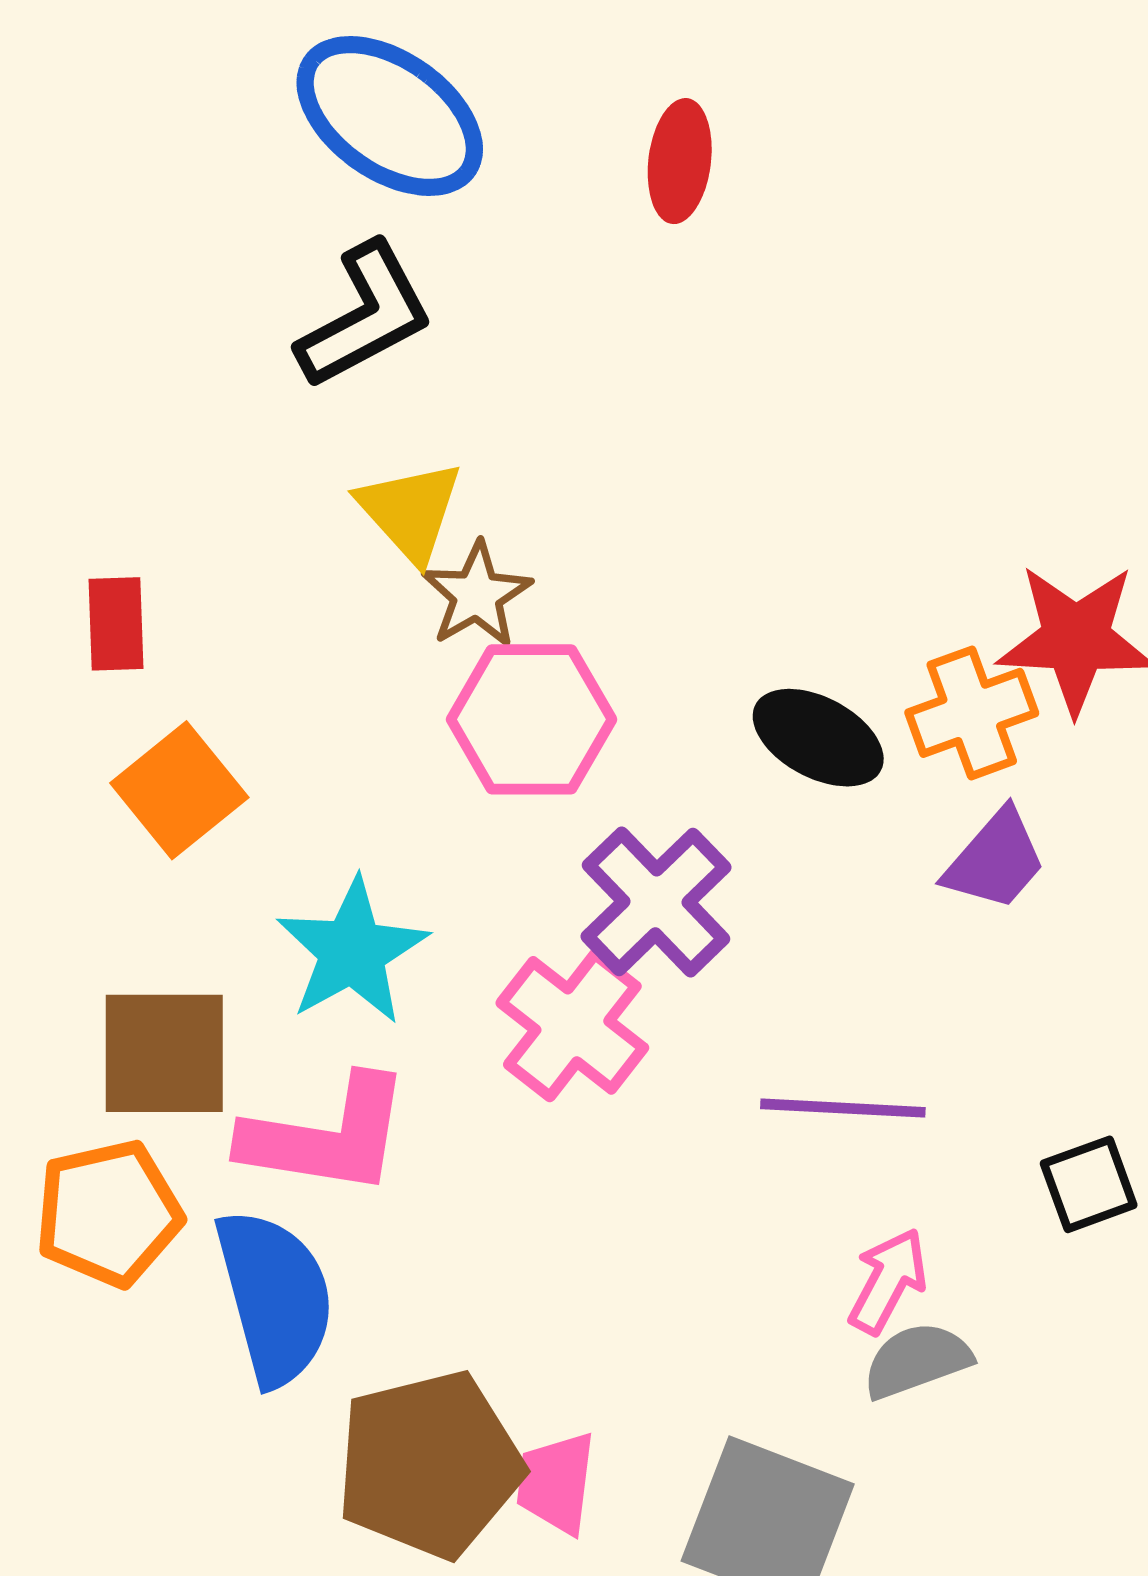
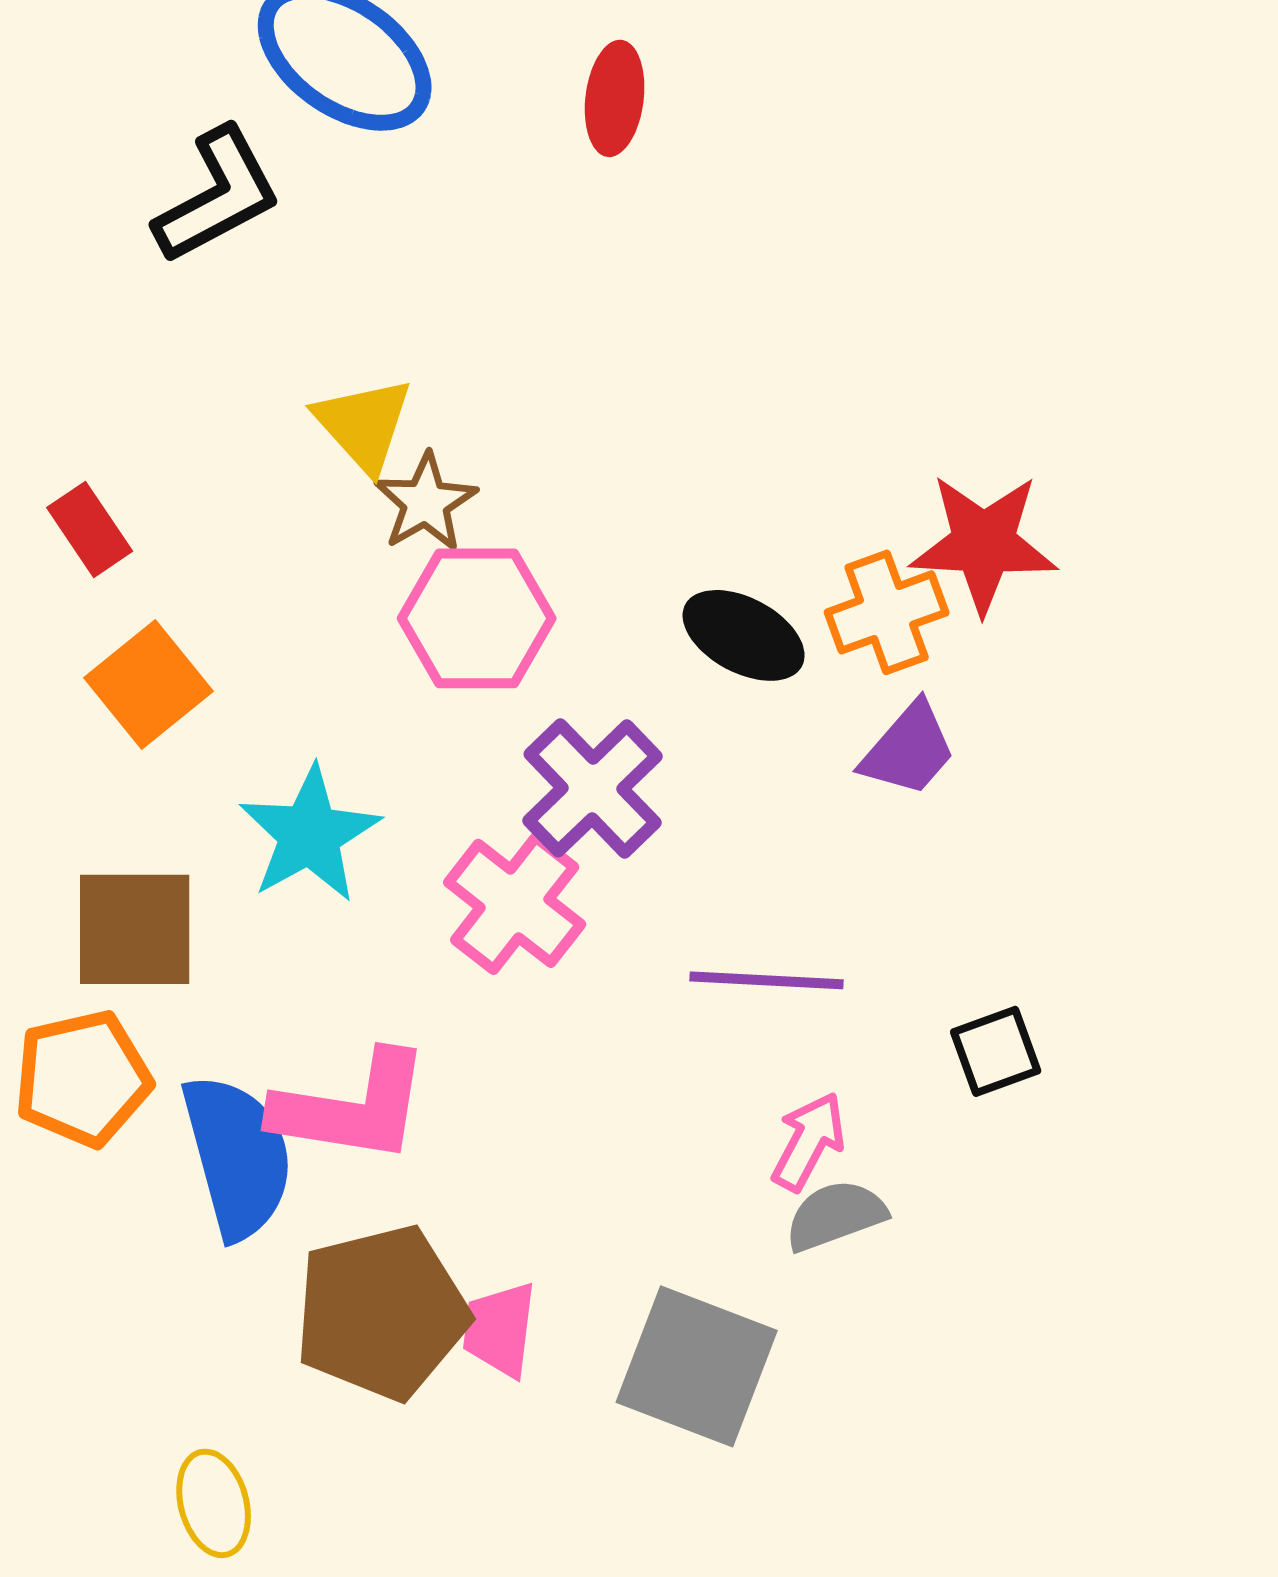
black L-shape: (365, 316) -> (218, 195), moved
red rectangle: (116, 624) -> (90, 529), turned -32
pink L-shape: (326, 1136) -> (352, 1107), moved

